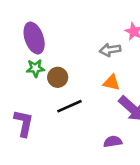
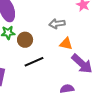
gray arrow: (110, 50) -> (57, 24), moved

